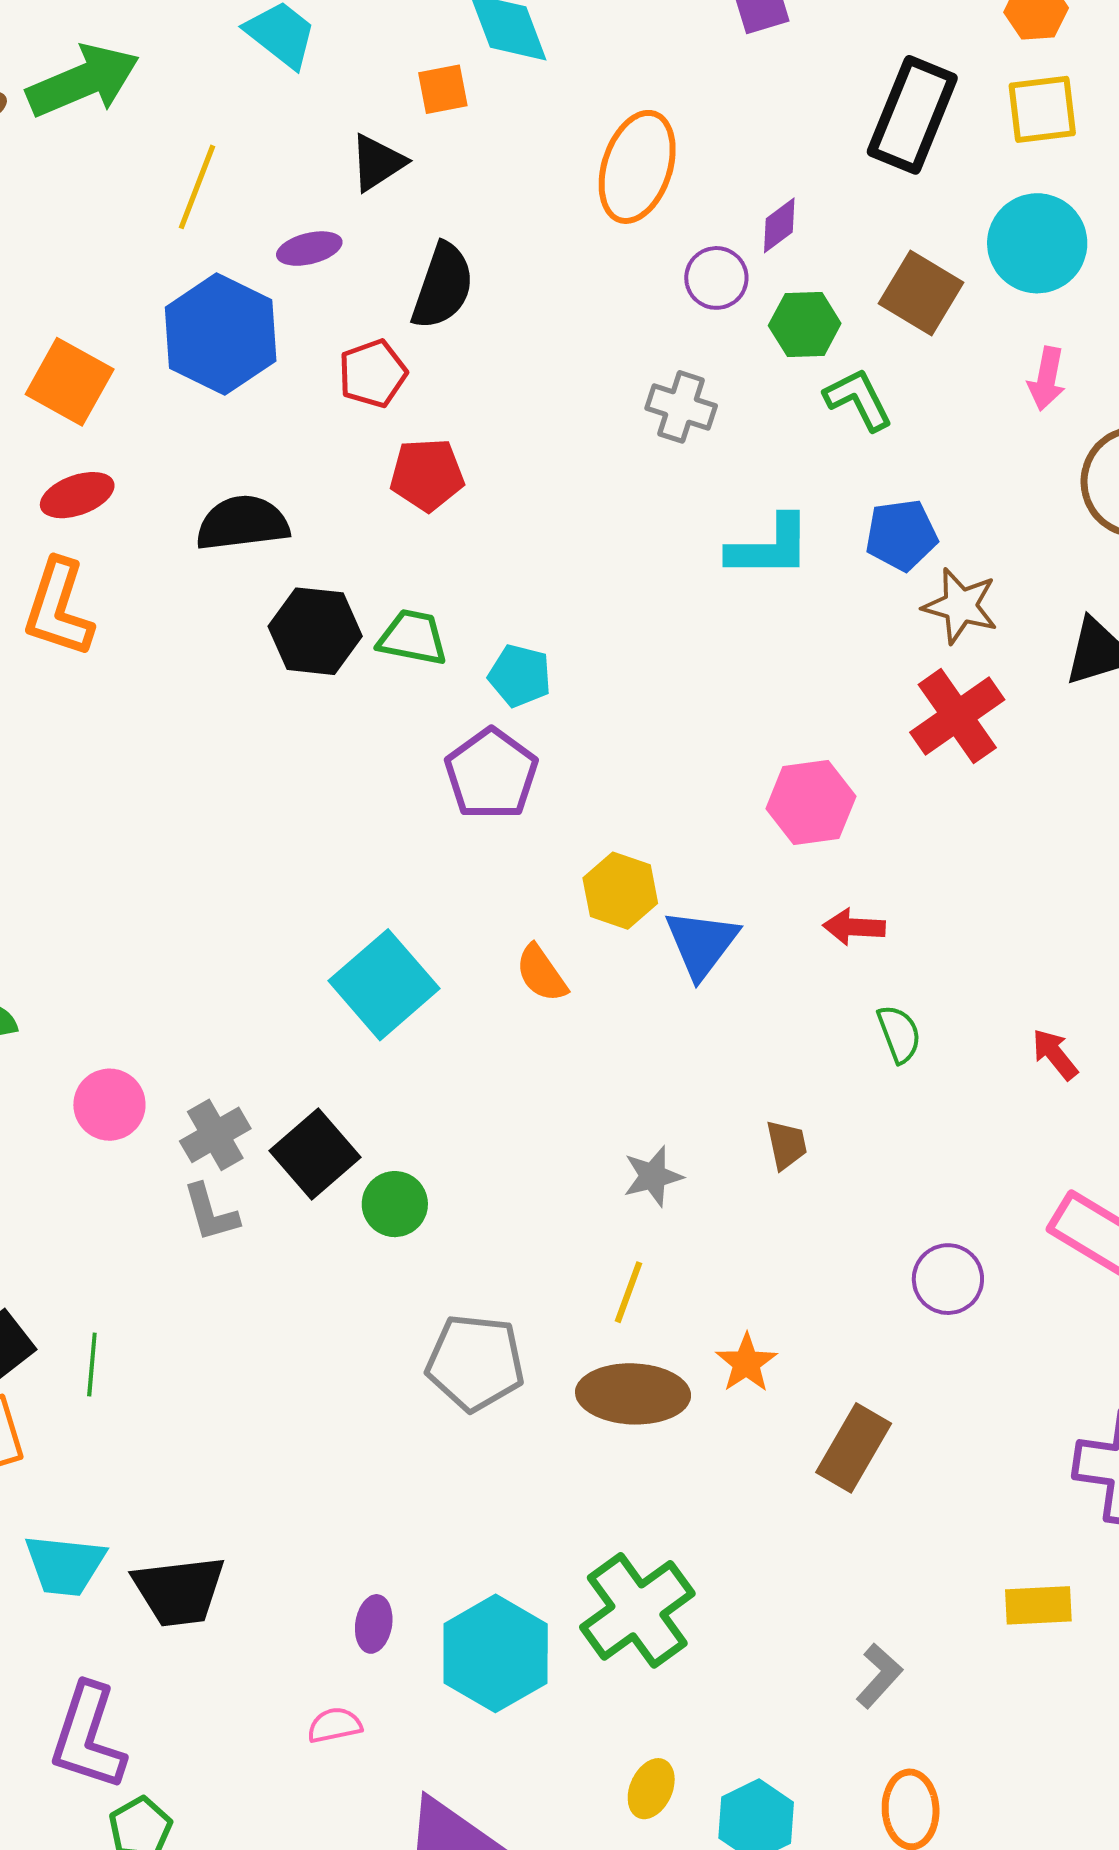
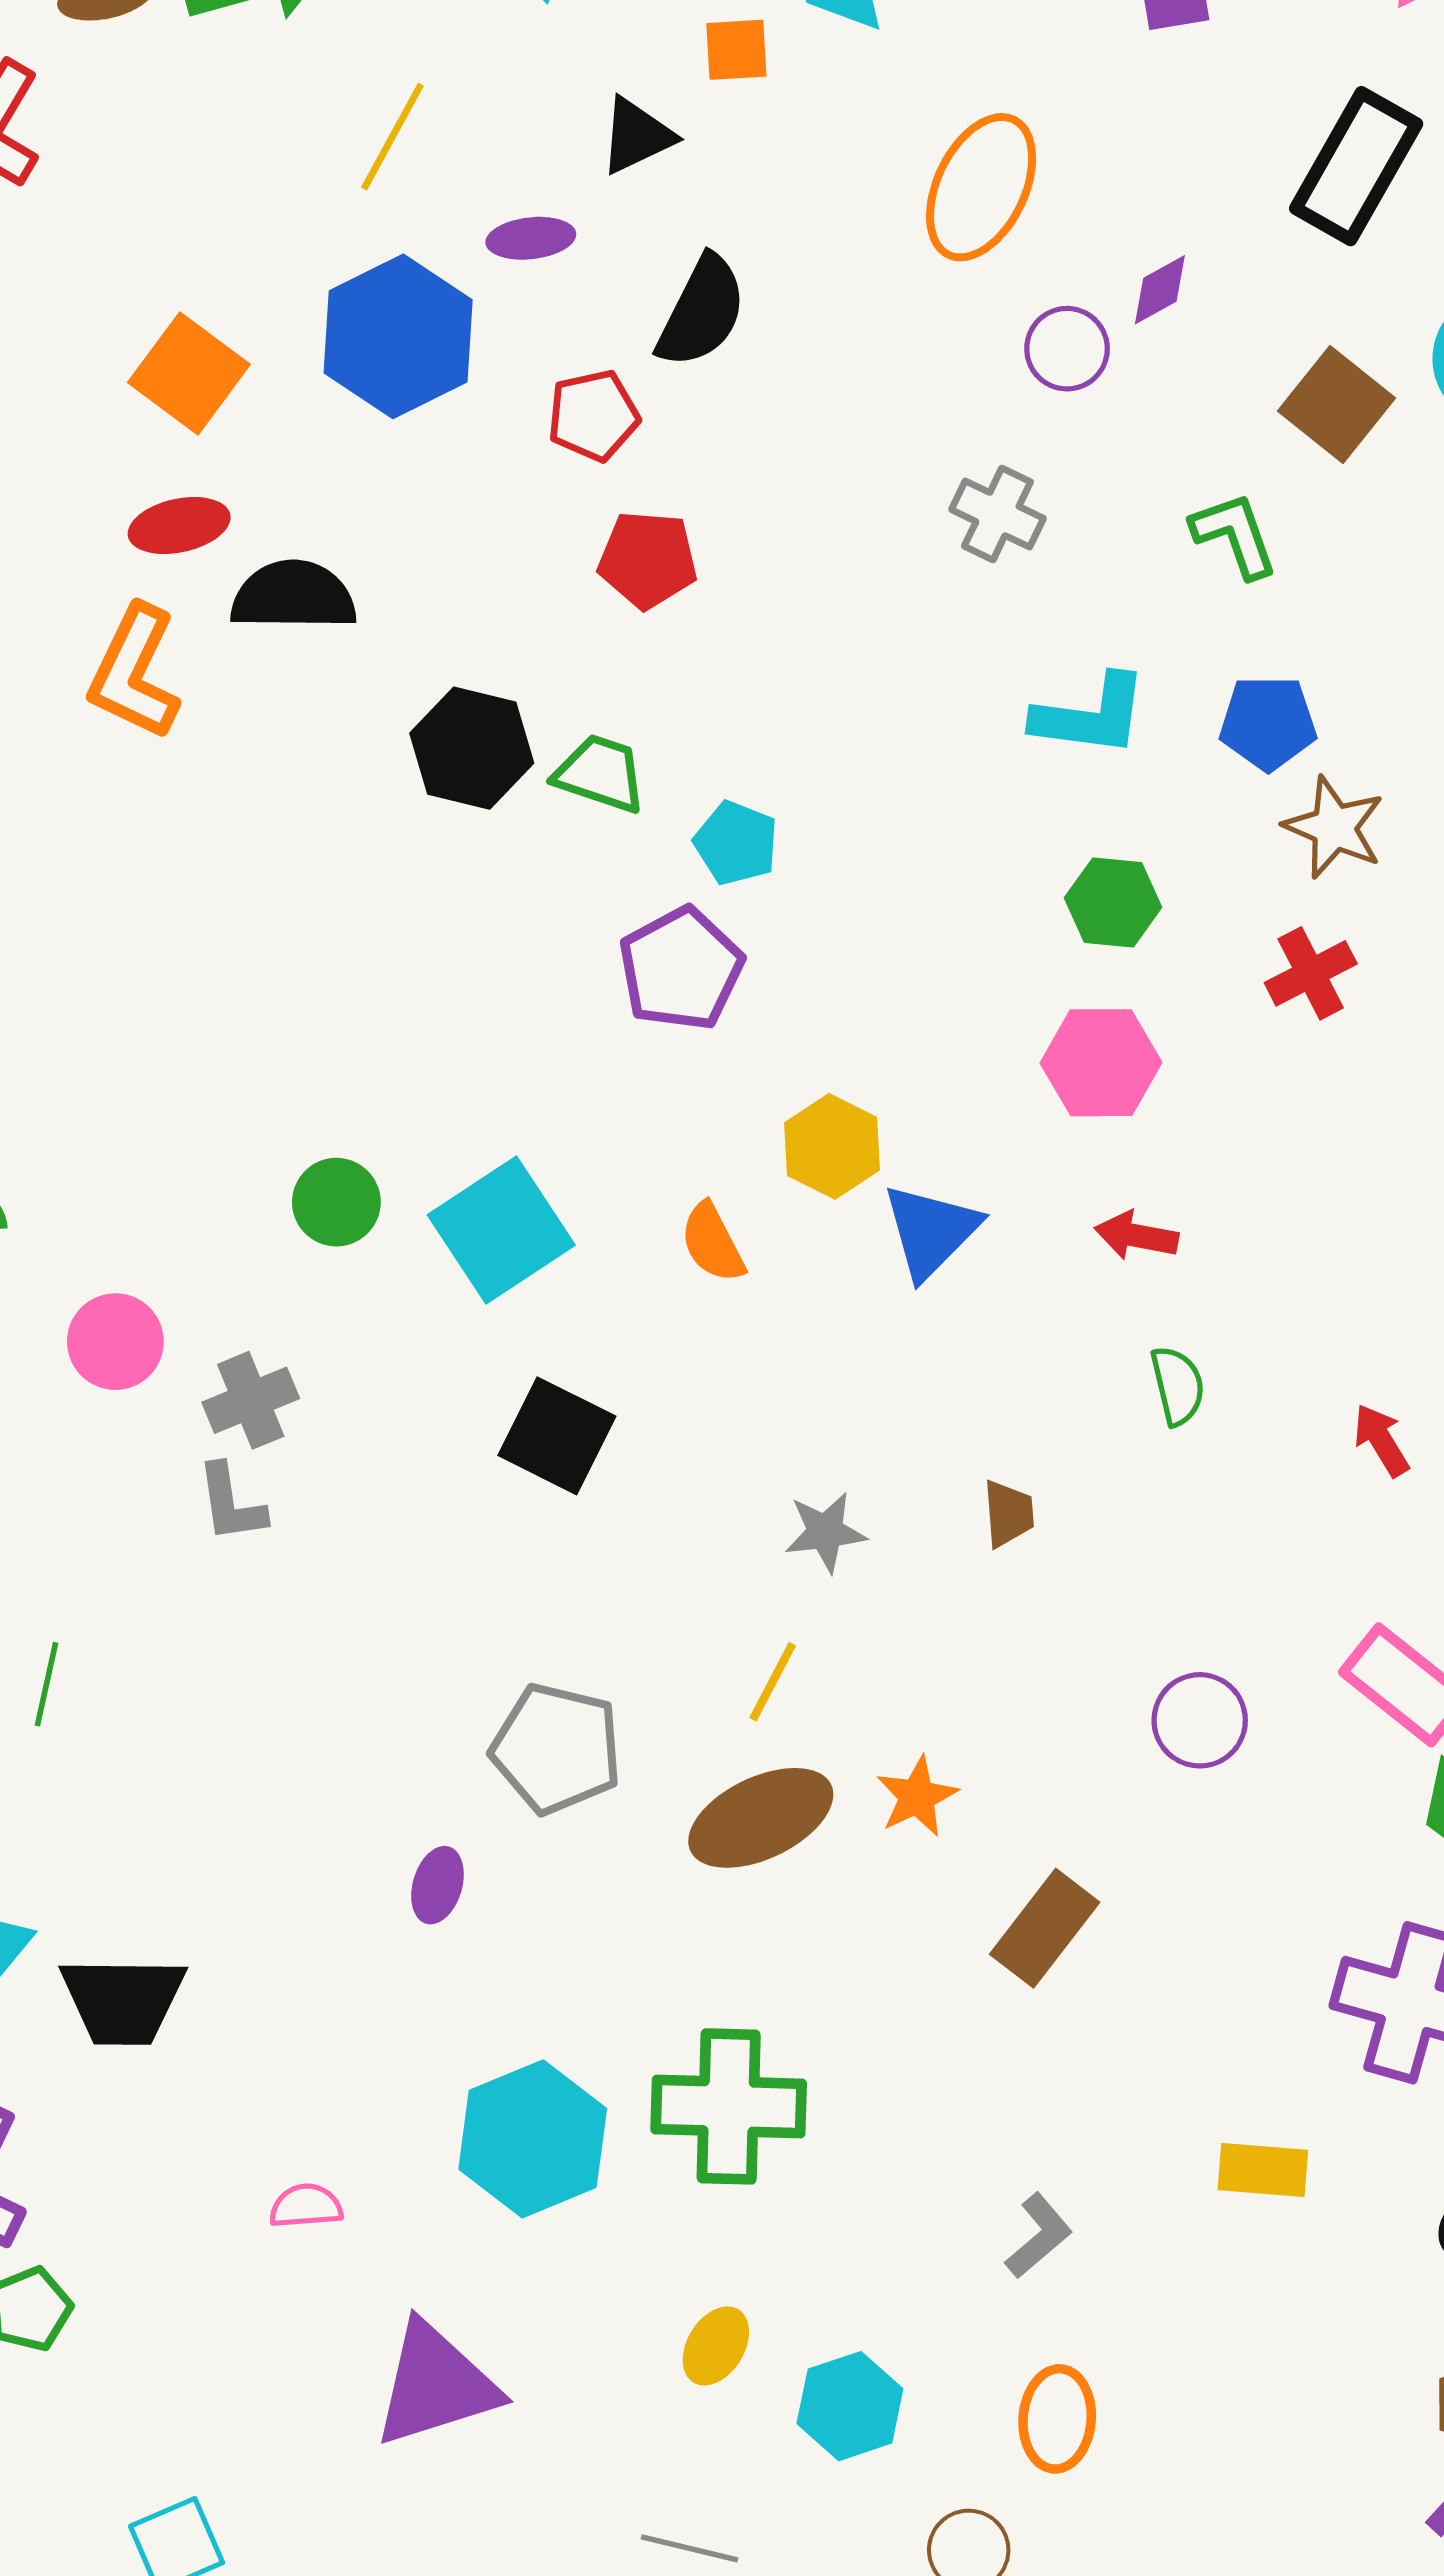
green hexagon: (805, 324) -> (1113, 902), moved
black semicircle: (242, 523) -> (294, 596), moved
red cross: (957, 716) -> (1311, 973), size x0.7
black square: (315, 1154) -> (557, 1436), moved, turned -30
green circle: (395, 1204) -> (336, 1202), moved
brown ellipse: (633, 1394) -> (761, 1818), turned -35
green cross: (637, 1610) -> (729, 2106), turned 30
purple ellipse: (374, 1624) -> (437, 1885), moved

